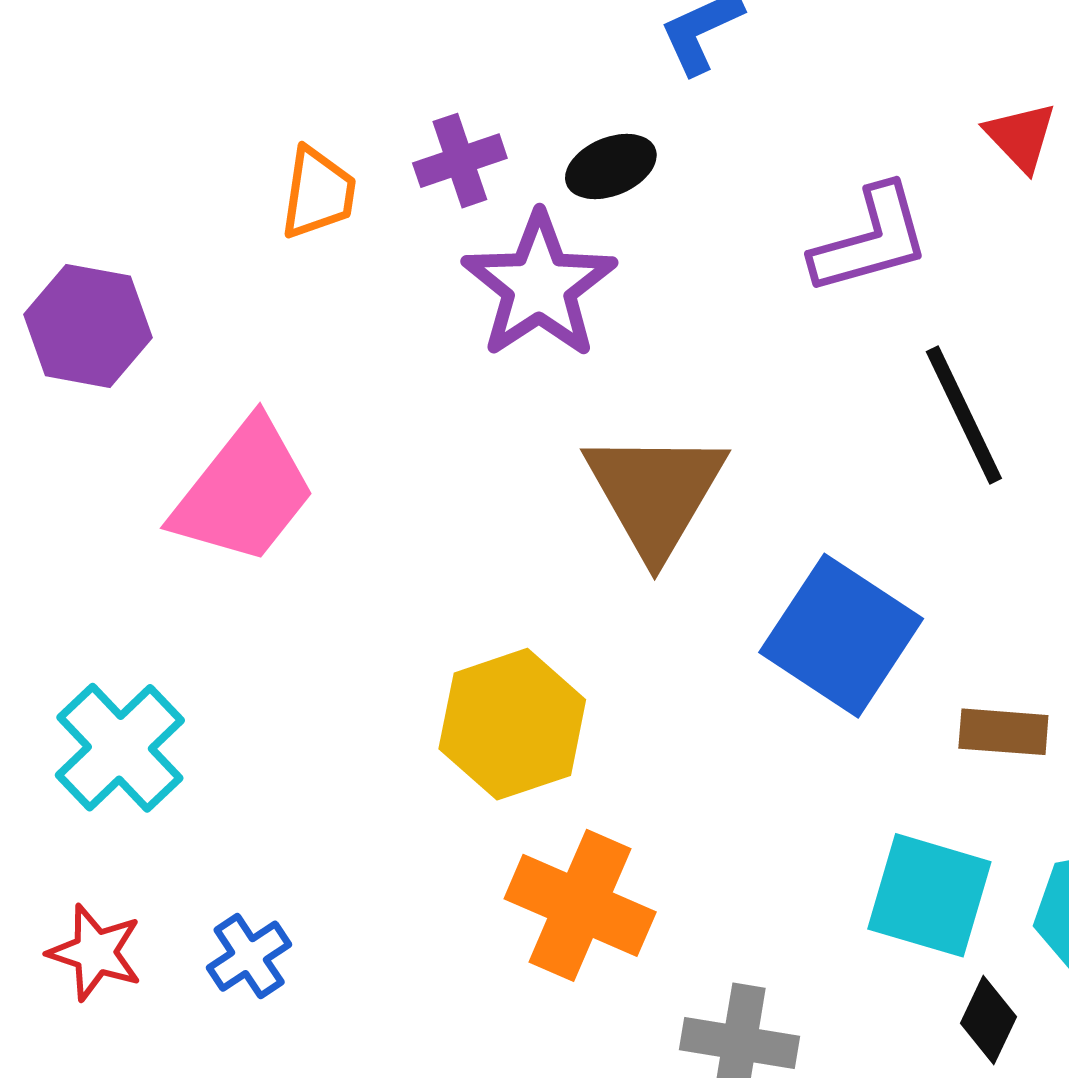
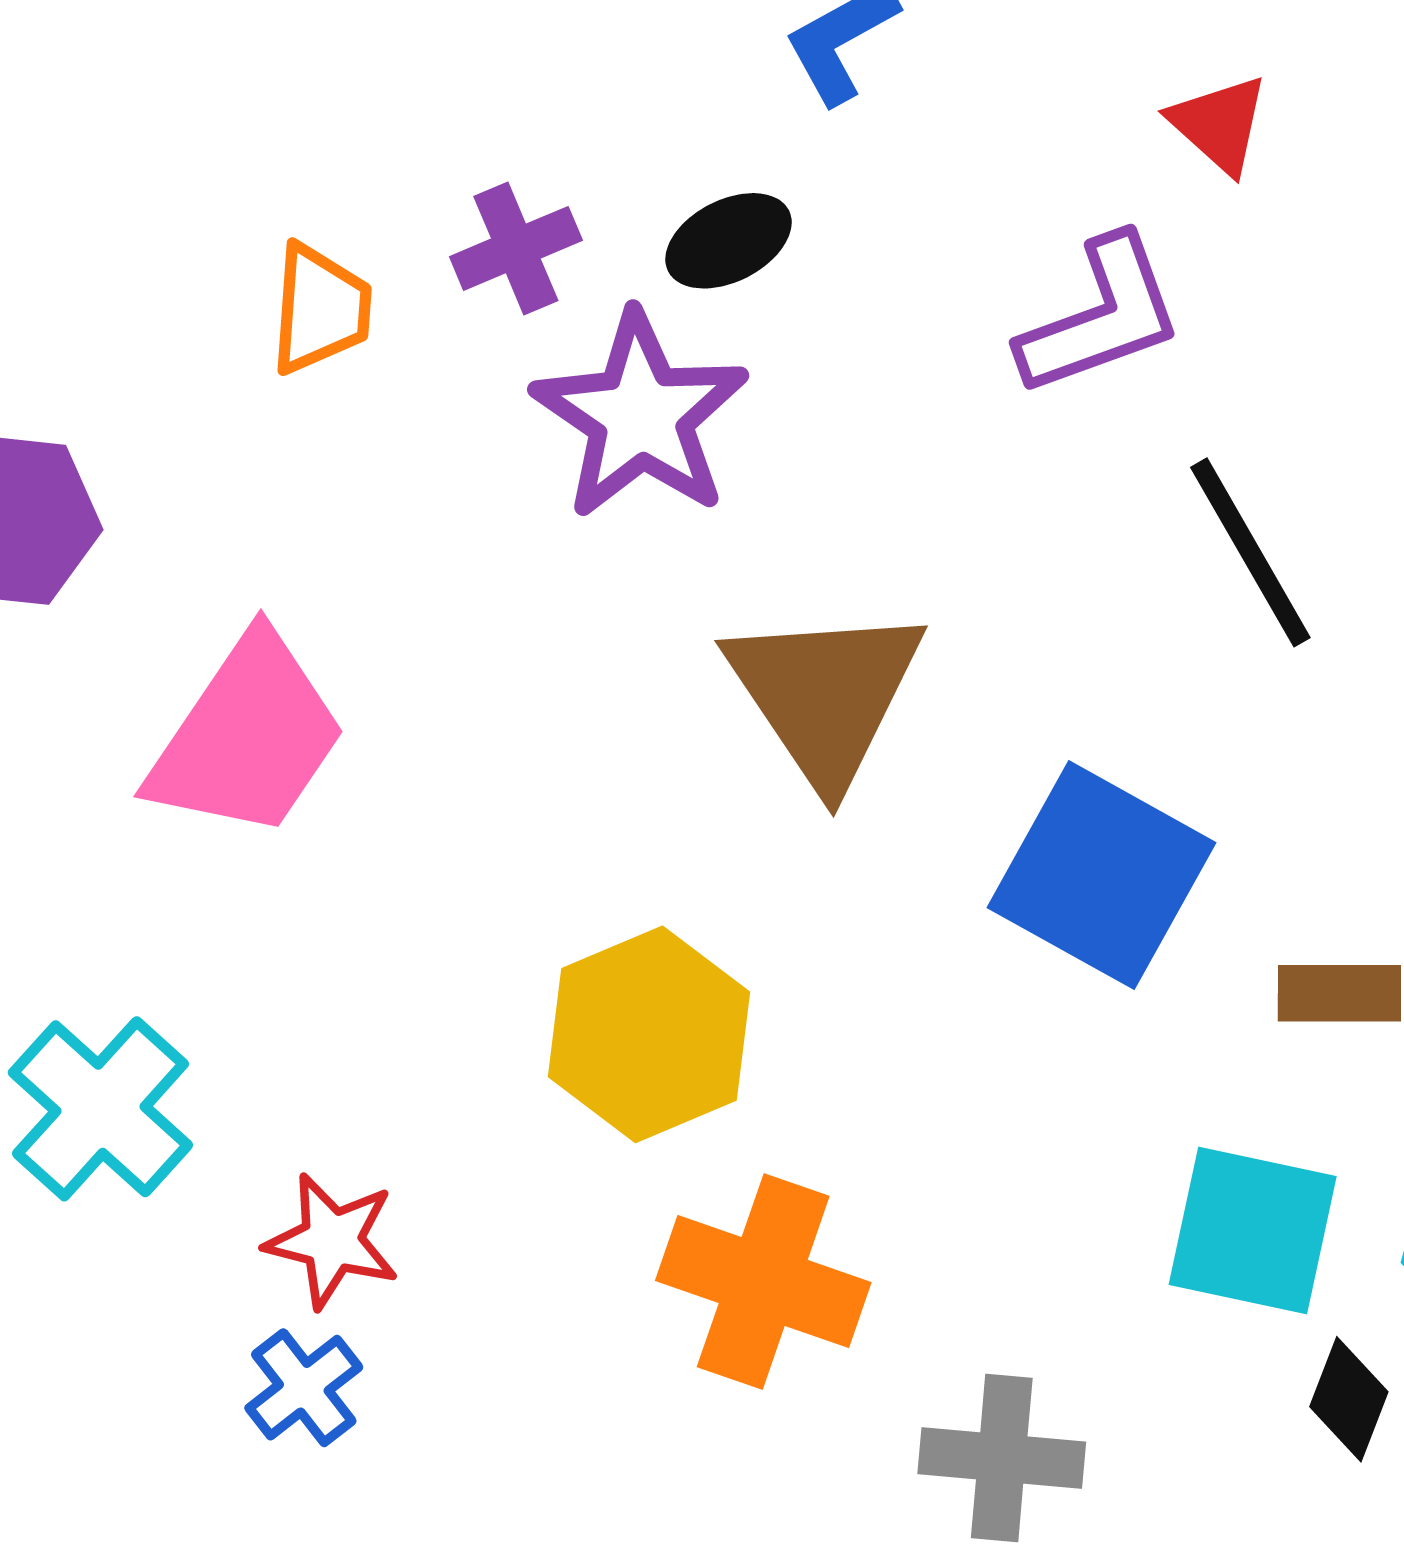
red triangle: (1021, 137) -> (1219, 124), moved
red star: (95, 952) -> (332, 1241), moved

